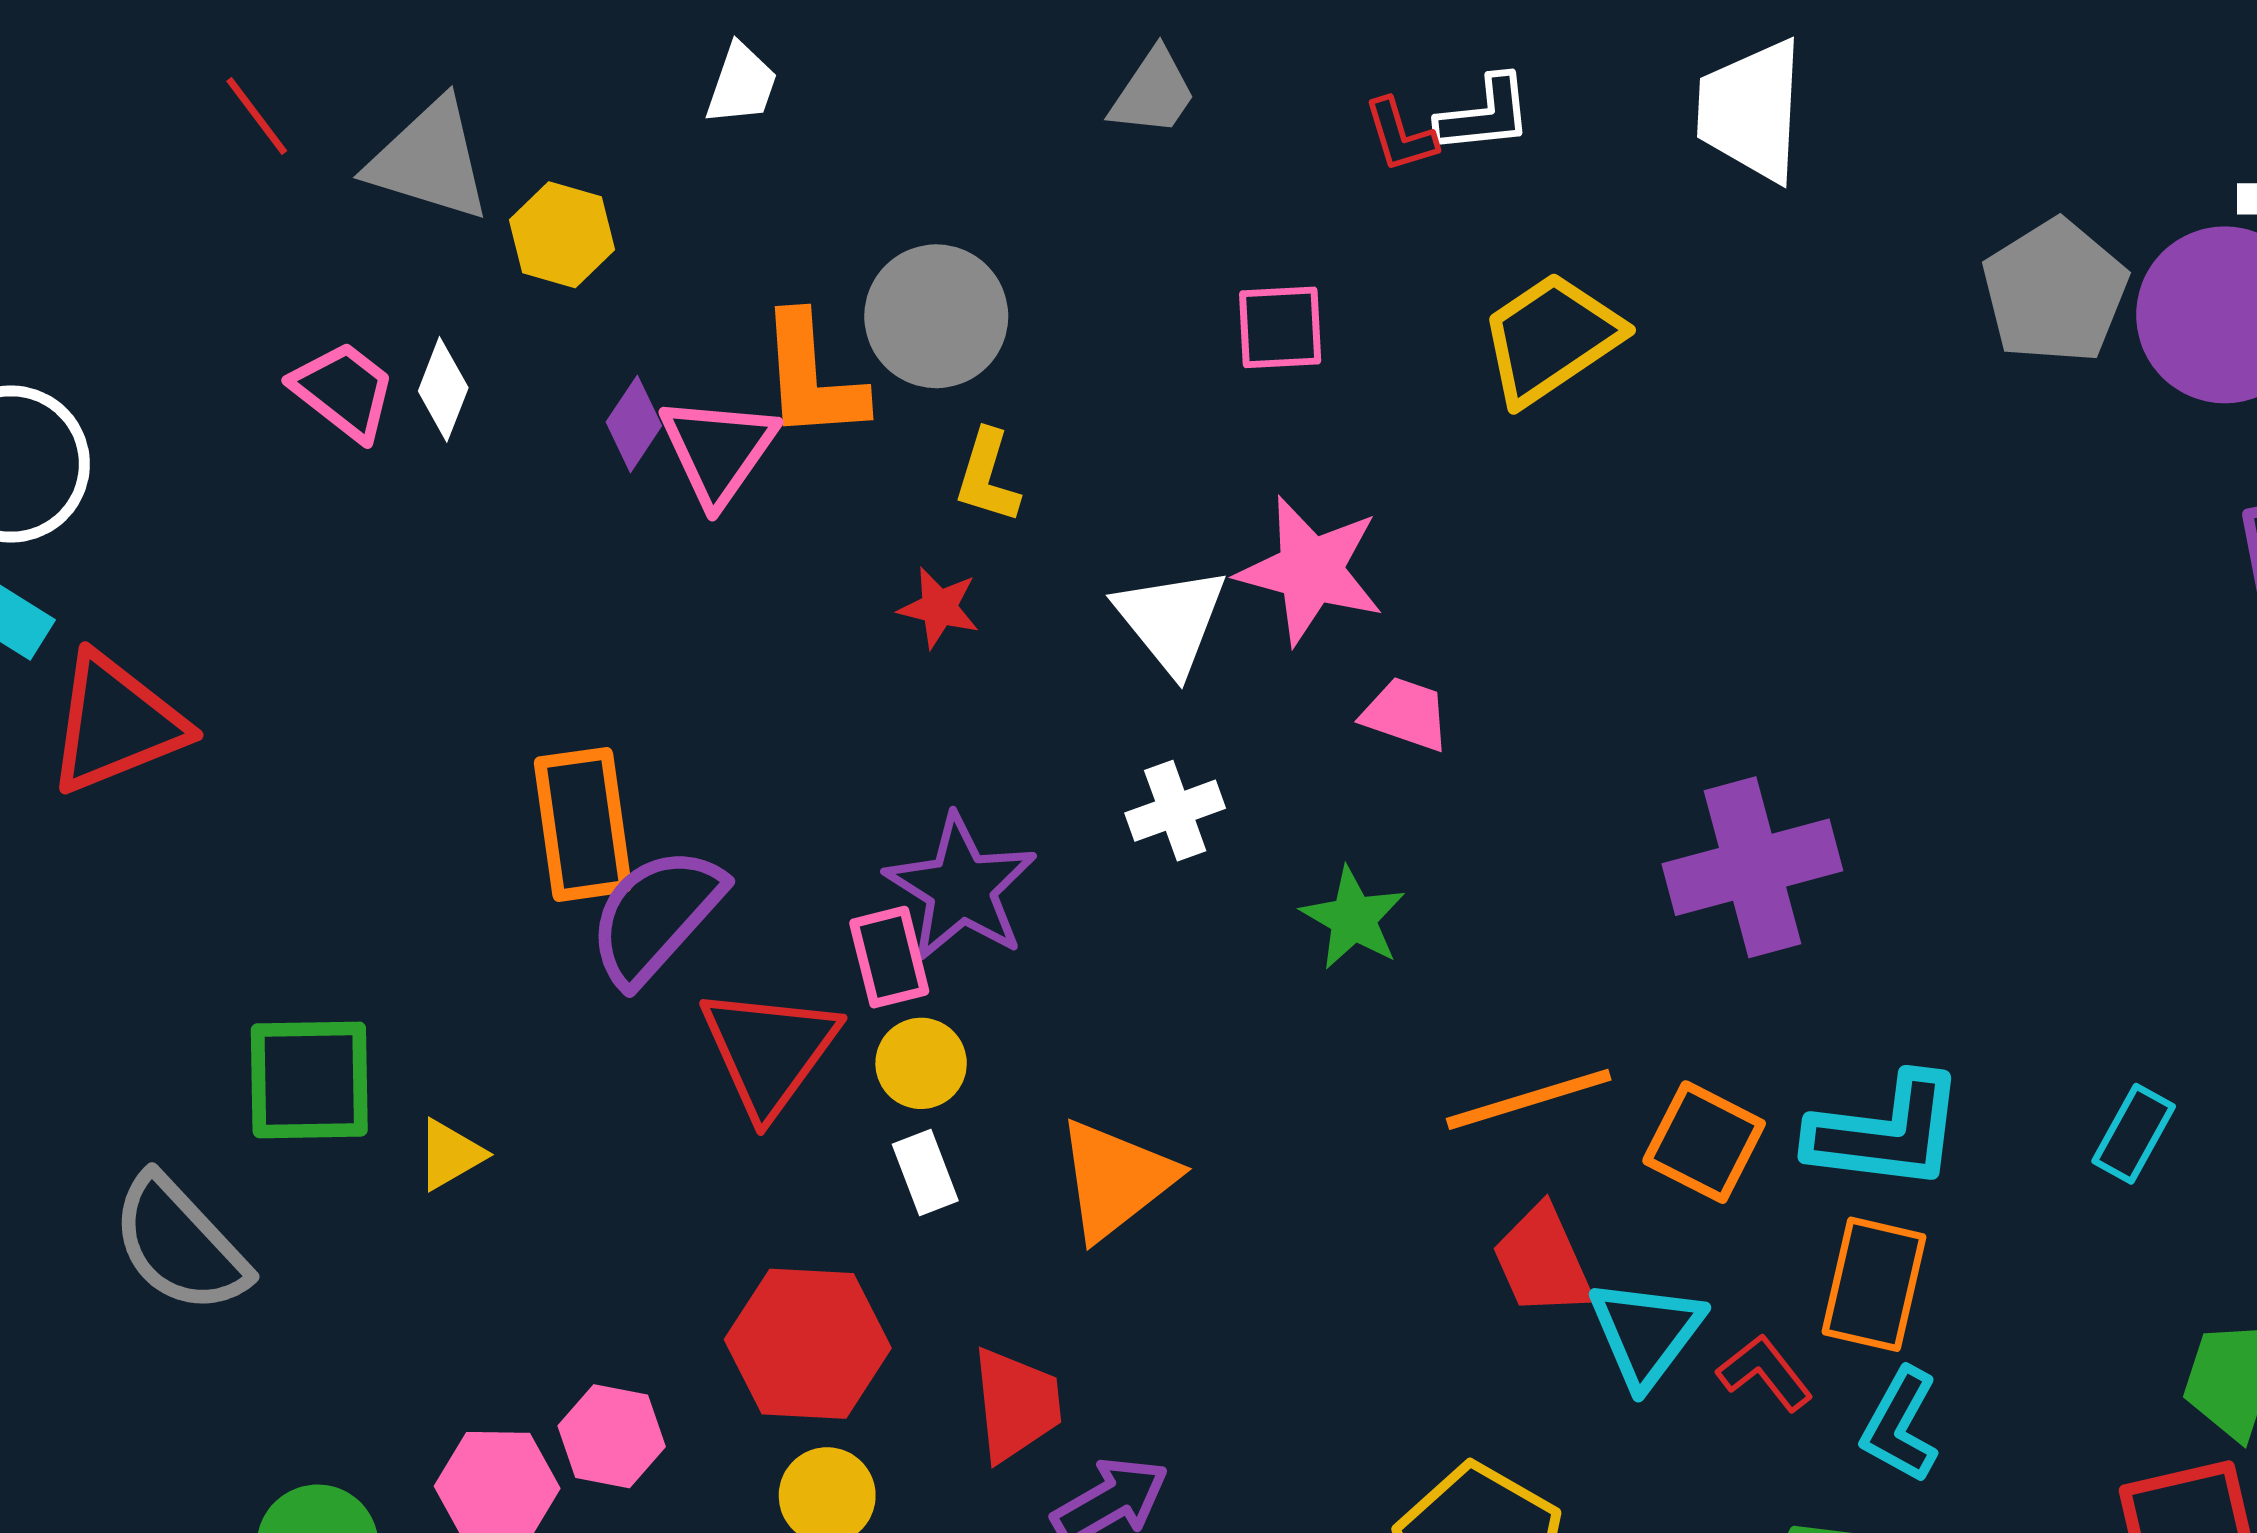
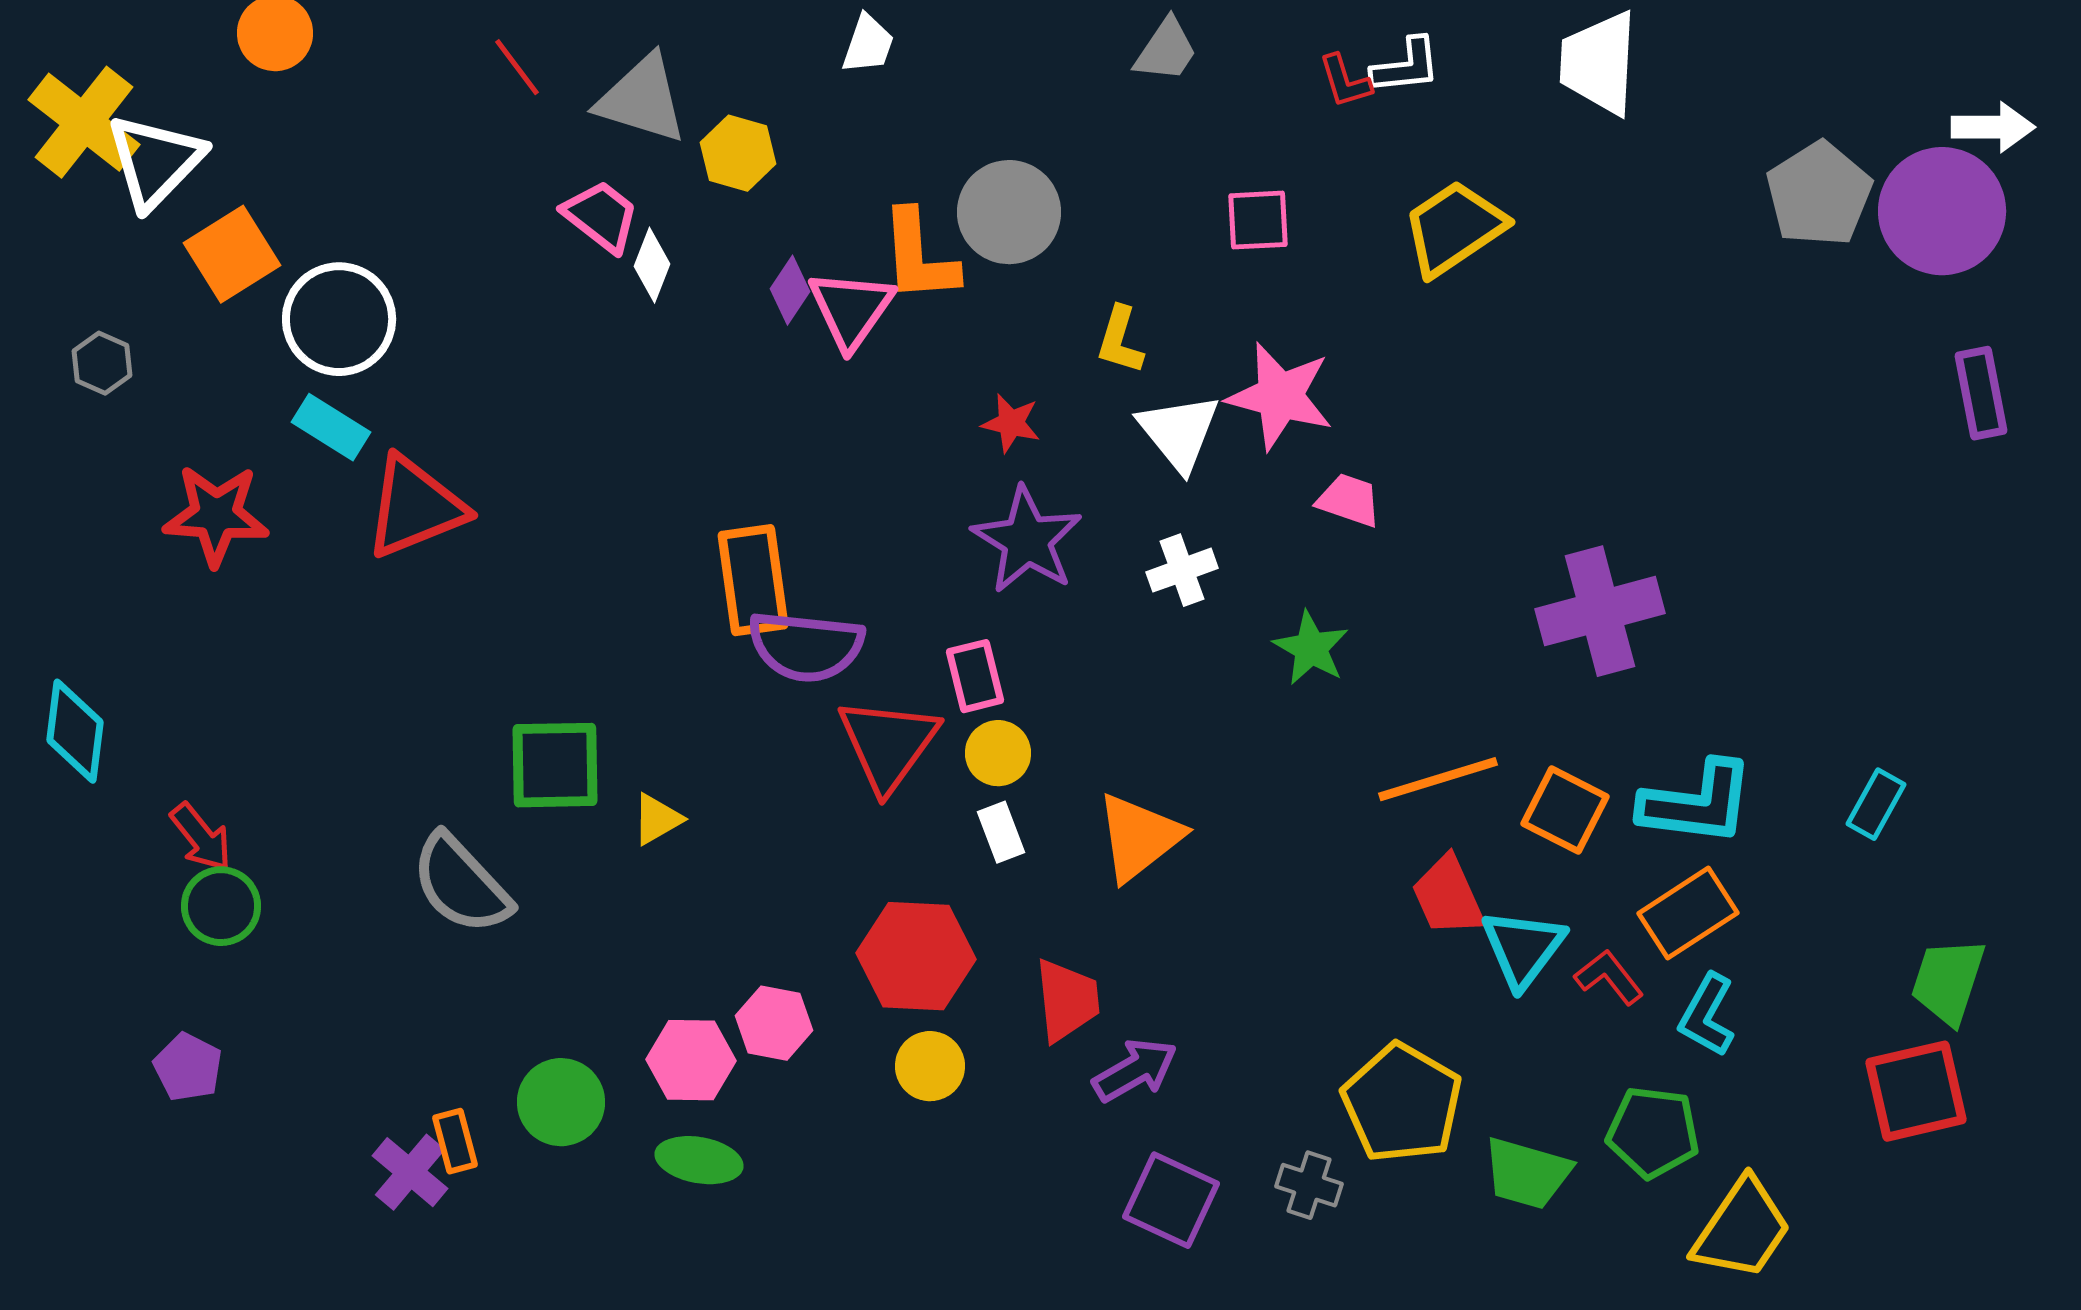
pink trapezoid: (344, 391) -> (601, 216), moved
yellow L-shape: (987, 476) -> (1120, 340), moved
purple star: (961, 888) -> (1027, 540), moved
purple semicircle: (656, 916) -> (806, 646), turned -126
orange rectangle: (1874, 1284) -> (1688, 913), turned 44

